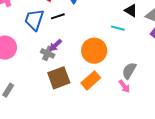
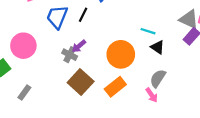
black triangle: (131, 11) -> (158, 47), moved
black line: (58, 16) -> (83, 15), turned -48
brown square: (59, 78) -> (81, 82), turned -30

